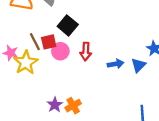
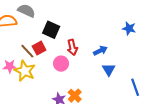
pink circle: (60, 51) -> (61, 64), moved
blue triangle: (138, 65) -> (109, 70), moved

